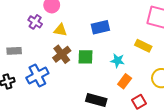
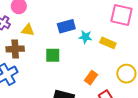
brown cross: (62, 54) -> (15, 49), moved, turned 36
cyan star: (118, 61) -> (85, 37), moved

